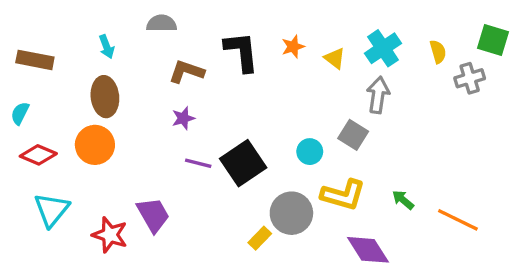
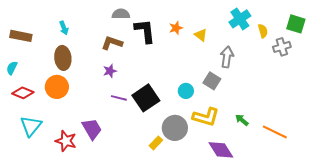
gray semicircle: (162, 23) -> (121, 14), moved
cyan cross: (383, 48) -> (240, 19), moved

